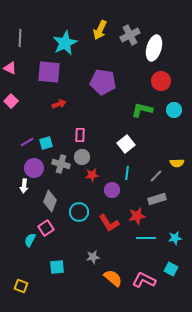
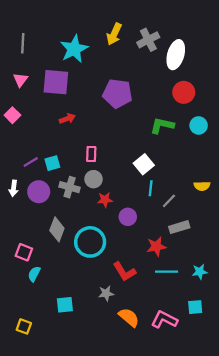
pink triangle: (10, 68) -> (20, 80), moved, turned 40
cyan line: (127, 173) -> (151, 188), moved
gray line: (156, 176) -> (169, 201), moved
white arrow: (24, 186) -> (14, 188), moved
cyan circle: (79, 212) -> (90, 242), size x1.4
red L-shape: (109, 223) -> (124, 272), moved
pink square: (46, 228) -> (24, 252), moved, turned -35
cyan square: (171, 269) -> (195, 307), turned -32

